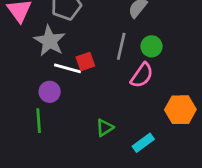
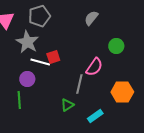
gray line: (121, 46) -> (79, 84), moved
green circle: (152, 46) -> (116, 46), moved

